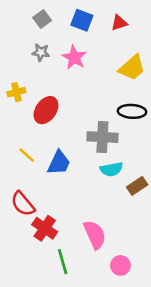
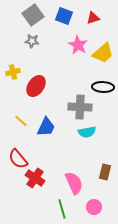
gray square: (42, 19) -> (33, 15), size x1.5
pink star: (74, 57) -> (78, 45), moved
brown rectangle: (137, 186) -> (105, 172), moved, turned -42
green line: (63, 262) -> (62, 209), moved

